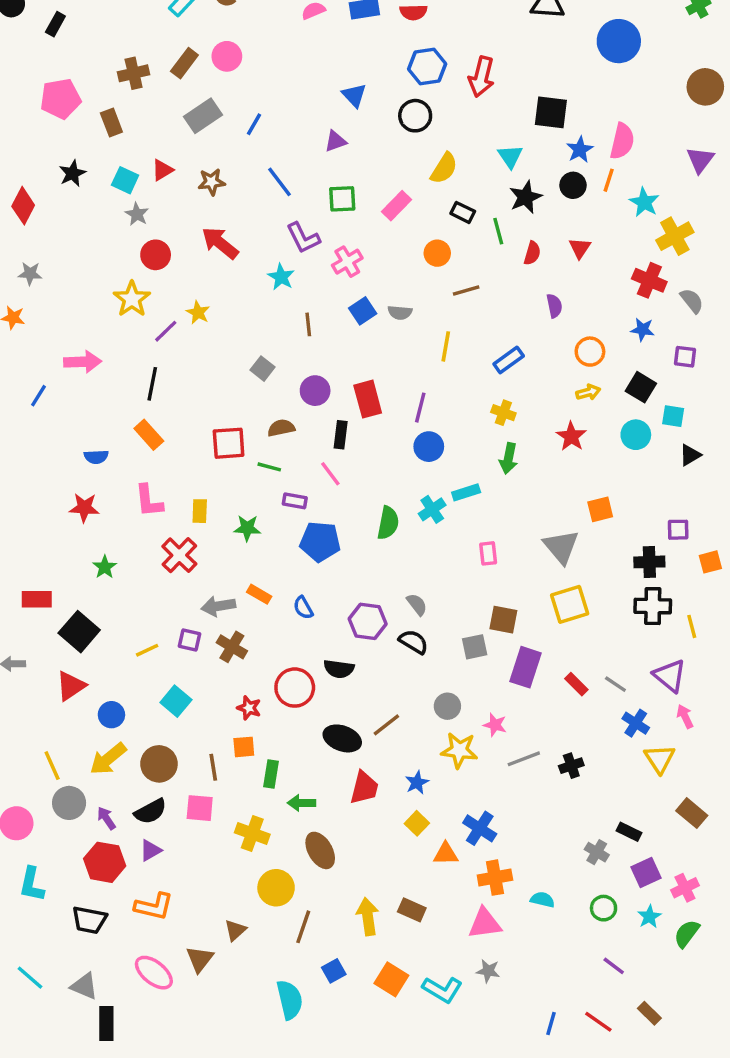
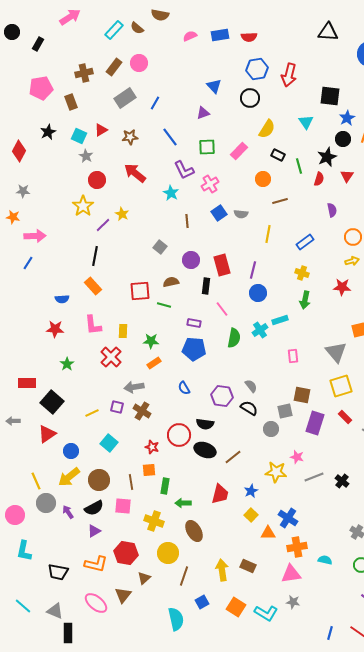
black star: (525, 197) -> (327, 157), moved
pink arrow: (83, 362) -> (35, 236), moved
red star: (571, 436) -> (342, 287), turned -30
pink line: (330, 474) -> (222, 309), moved
purple rectangle: (295, 501) -> (194, 323), moved
orange rectangle: (259, 594) -> (154, 363), moved, turned -64
red rectangle: (576, 684) -> (345, 417), moved
gray circle: (447, 706) -> (271, 429), moved
black ellipse: (342, 738) -> (205, 450), moved
black cross: (571, 766) -> (342, 481), turned -32
red hexagon: (105, 862) -> (126, 553), moved

